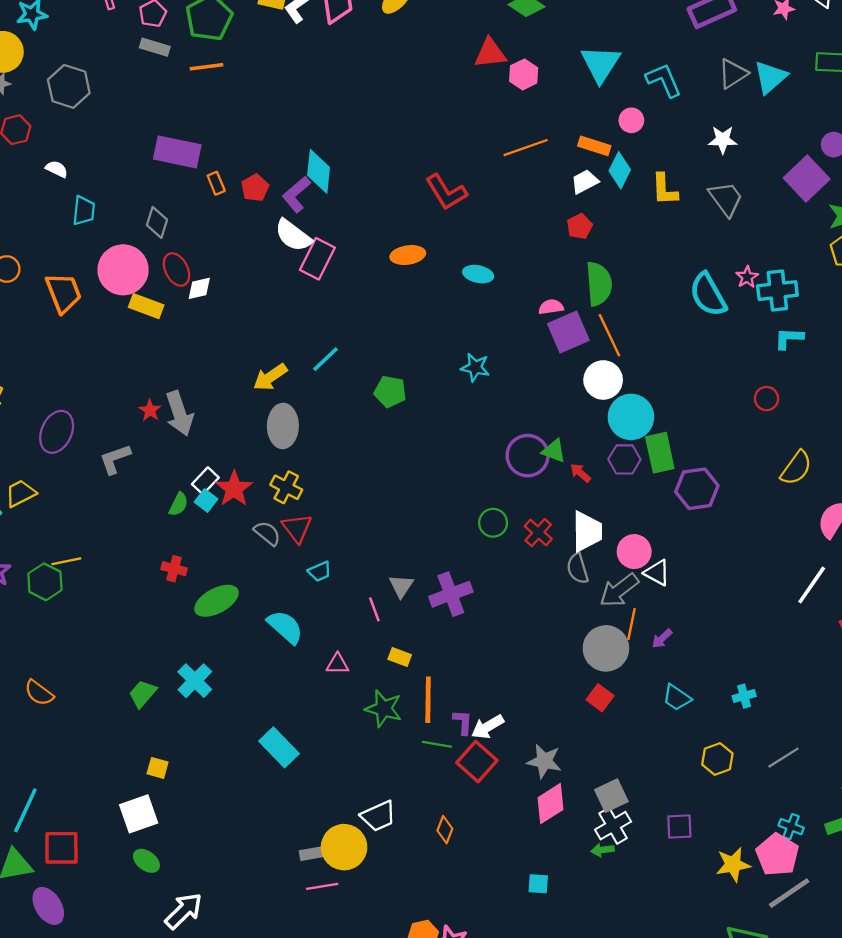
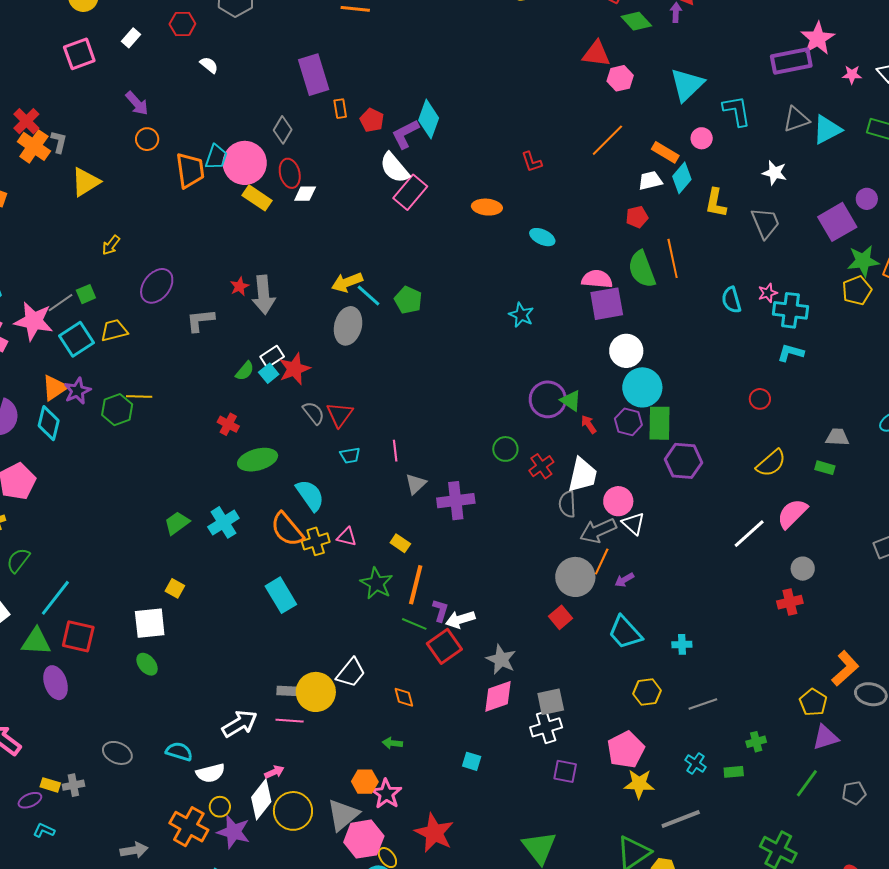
orange line: (526, 148) -> (607, 140), turned -39
purple rectangle: (177, 152) -> (314, 75), turned 48
red pentagon: (255, 188) -> (372, 120), turned -30
red L-shape: (446, 192) -> (532, 162), size x0.6
cyan trapezoid: (84, 211) -> (216, 157), moved
green semicircle: (599, 284) -> (642, 269), turned 150
cyan semicircle: (708, 295) -> (731, 300), size x0.7
pink semicircle: (551, 307) -> (597, 279), size x1.4
orange line: (609, 335) -> (673, 258), moved
cyan line: (326, 359) -> (368, 295), moved, turned 72
green pentagon: (390, 392) -> (408, 300), moved
yellow cross: (286, 487) -> (316, 541), moved, turned 32
white line: (812, 585) -> (749, 534), moved
pink line: (374, 609) -> (395, 451), moved
orange semicircle: (39, 693) -> (287, 529), moved, size x1.4
cyan trapezoid: (677, 698) -> (625, 632), size x1.4
white trapezoid: (378, 816) -> (351, 673), turned -40
purple square: (679, 826) -> (565, 771), moved
orange diamond: (445, 830) -> (404, 697), turned -50
green arrow: (603, 850) -> (392, 743), moved
pink pentagon: (777, 855) -> (626, 750), moved
white arrow: (184, 911) -> (240, 724), moved

